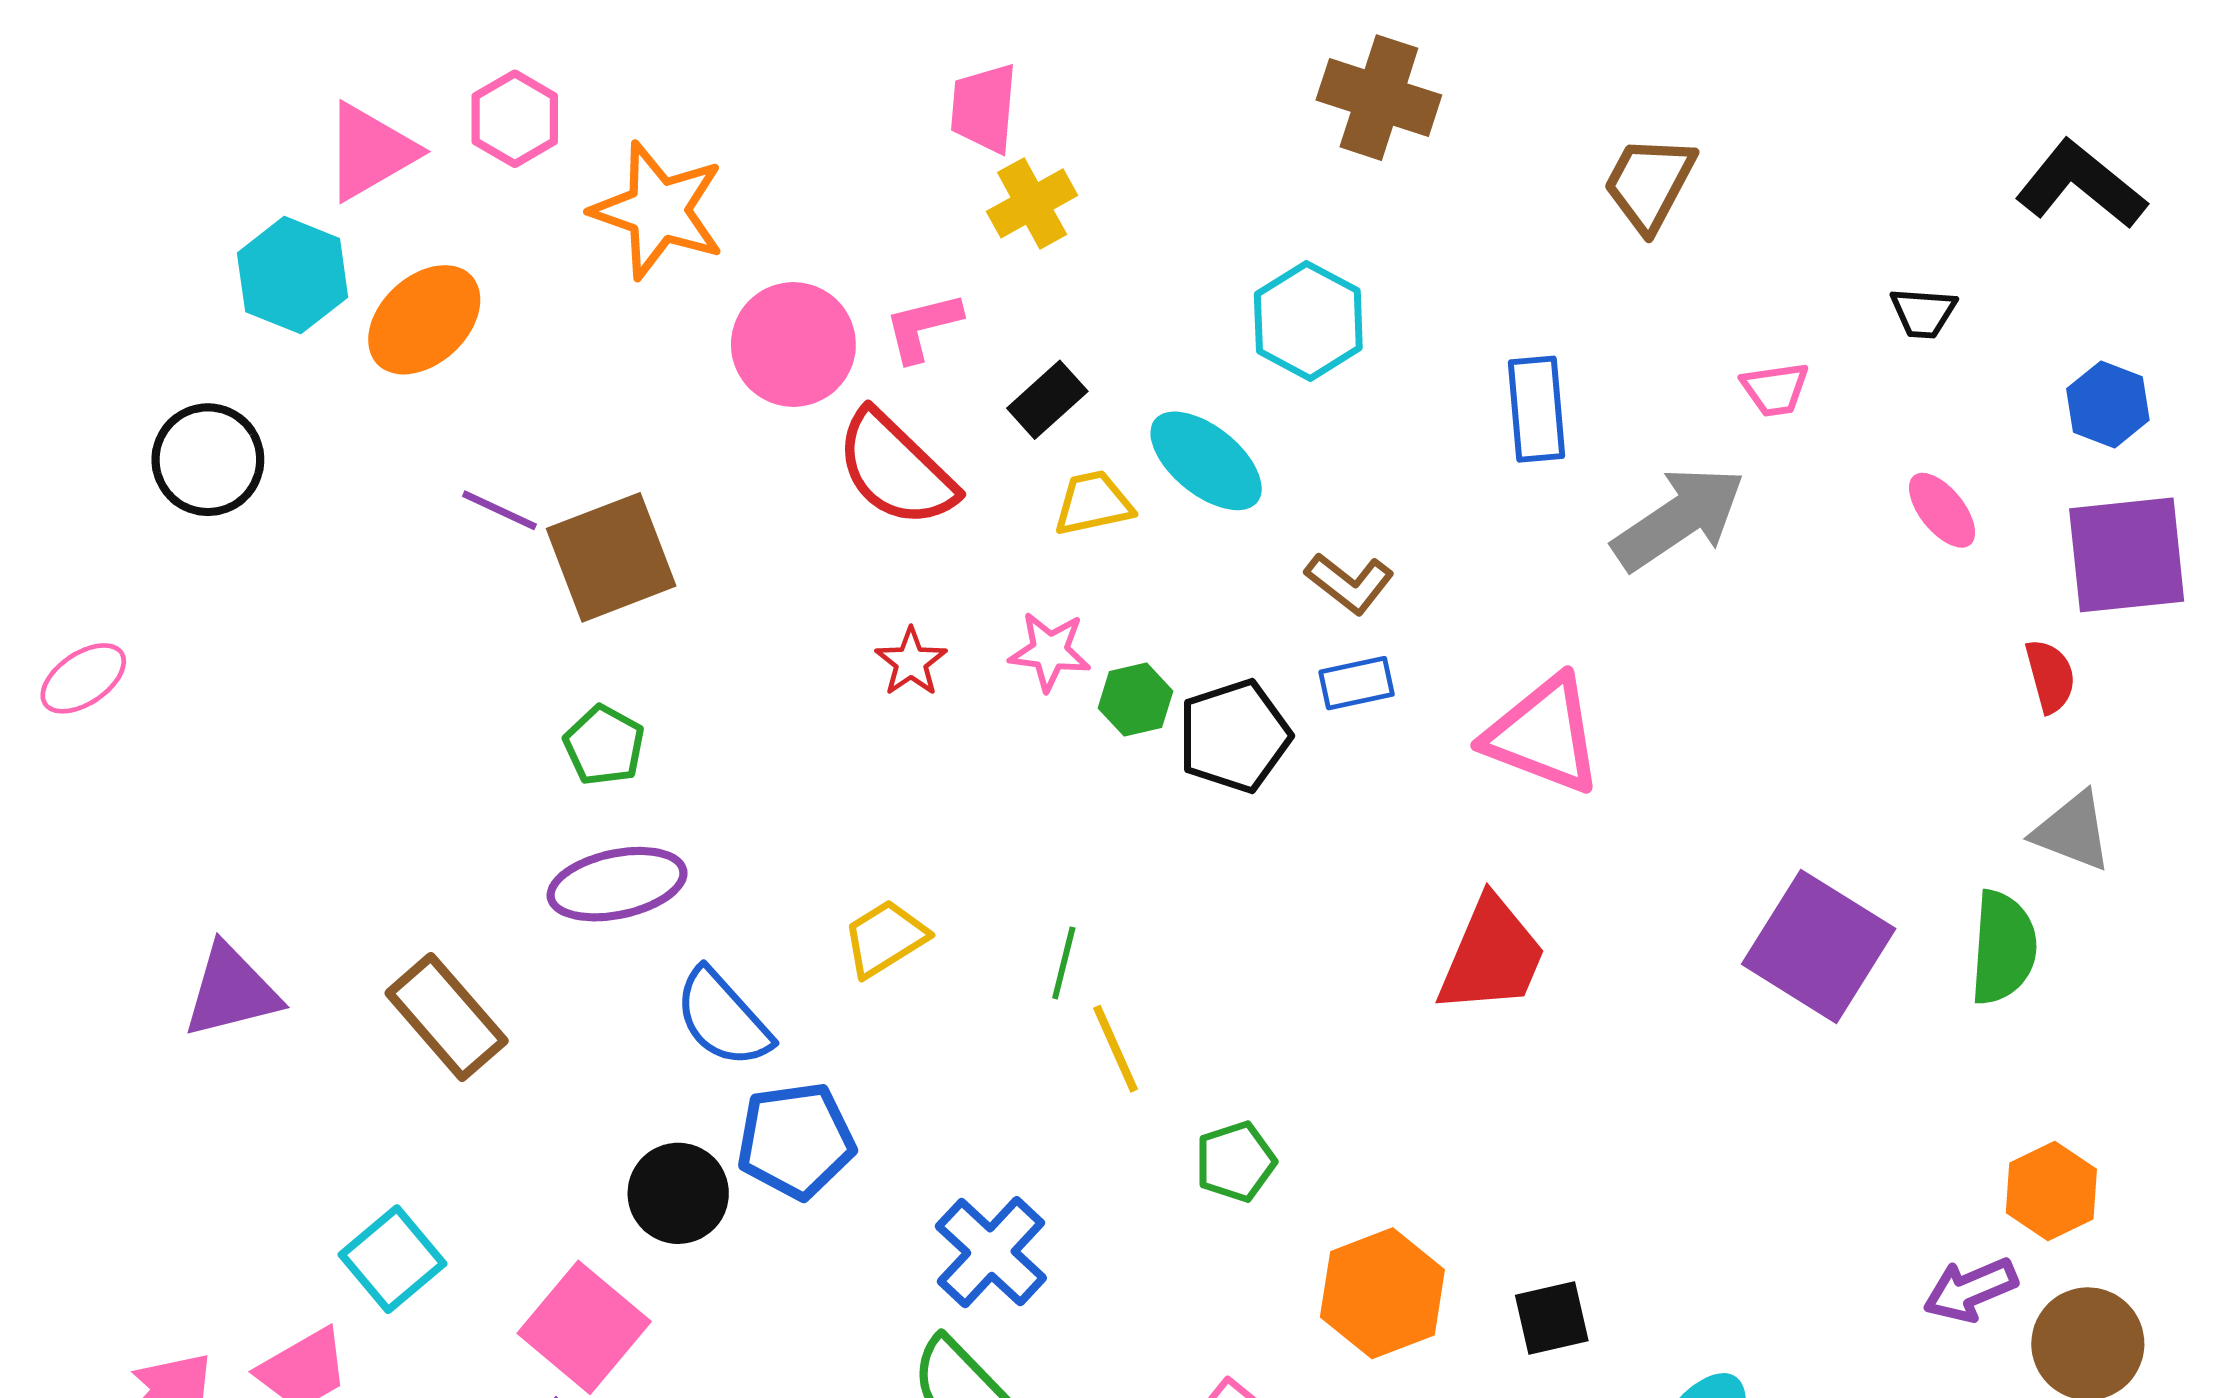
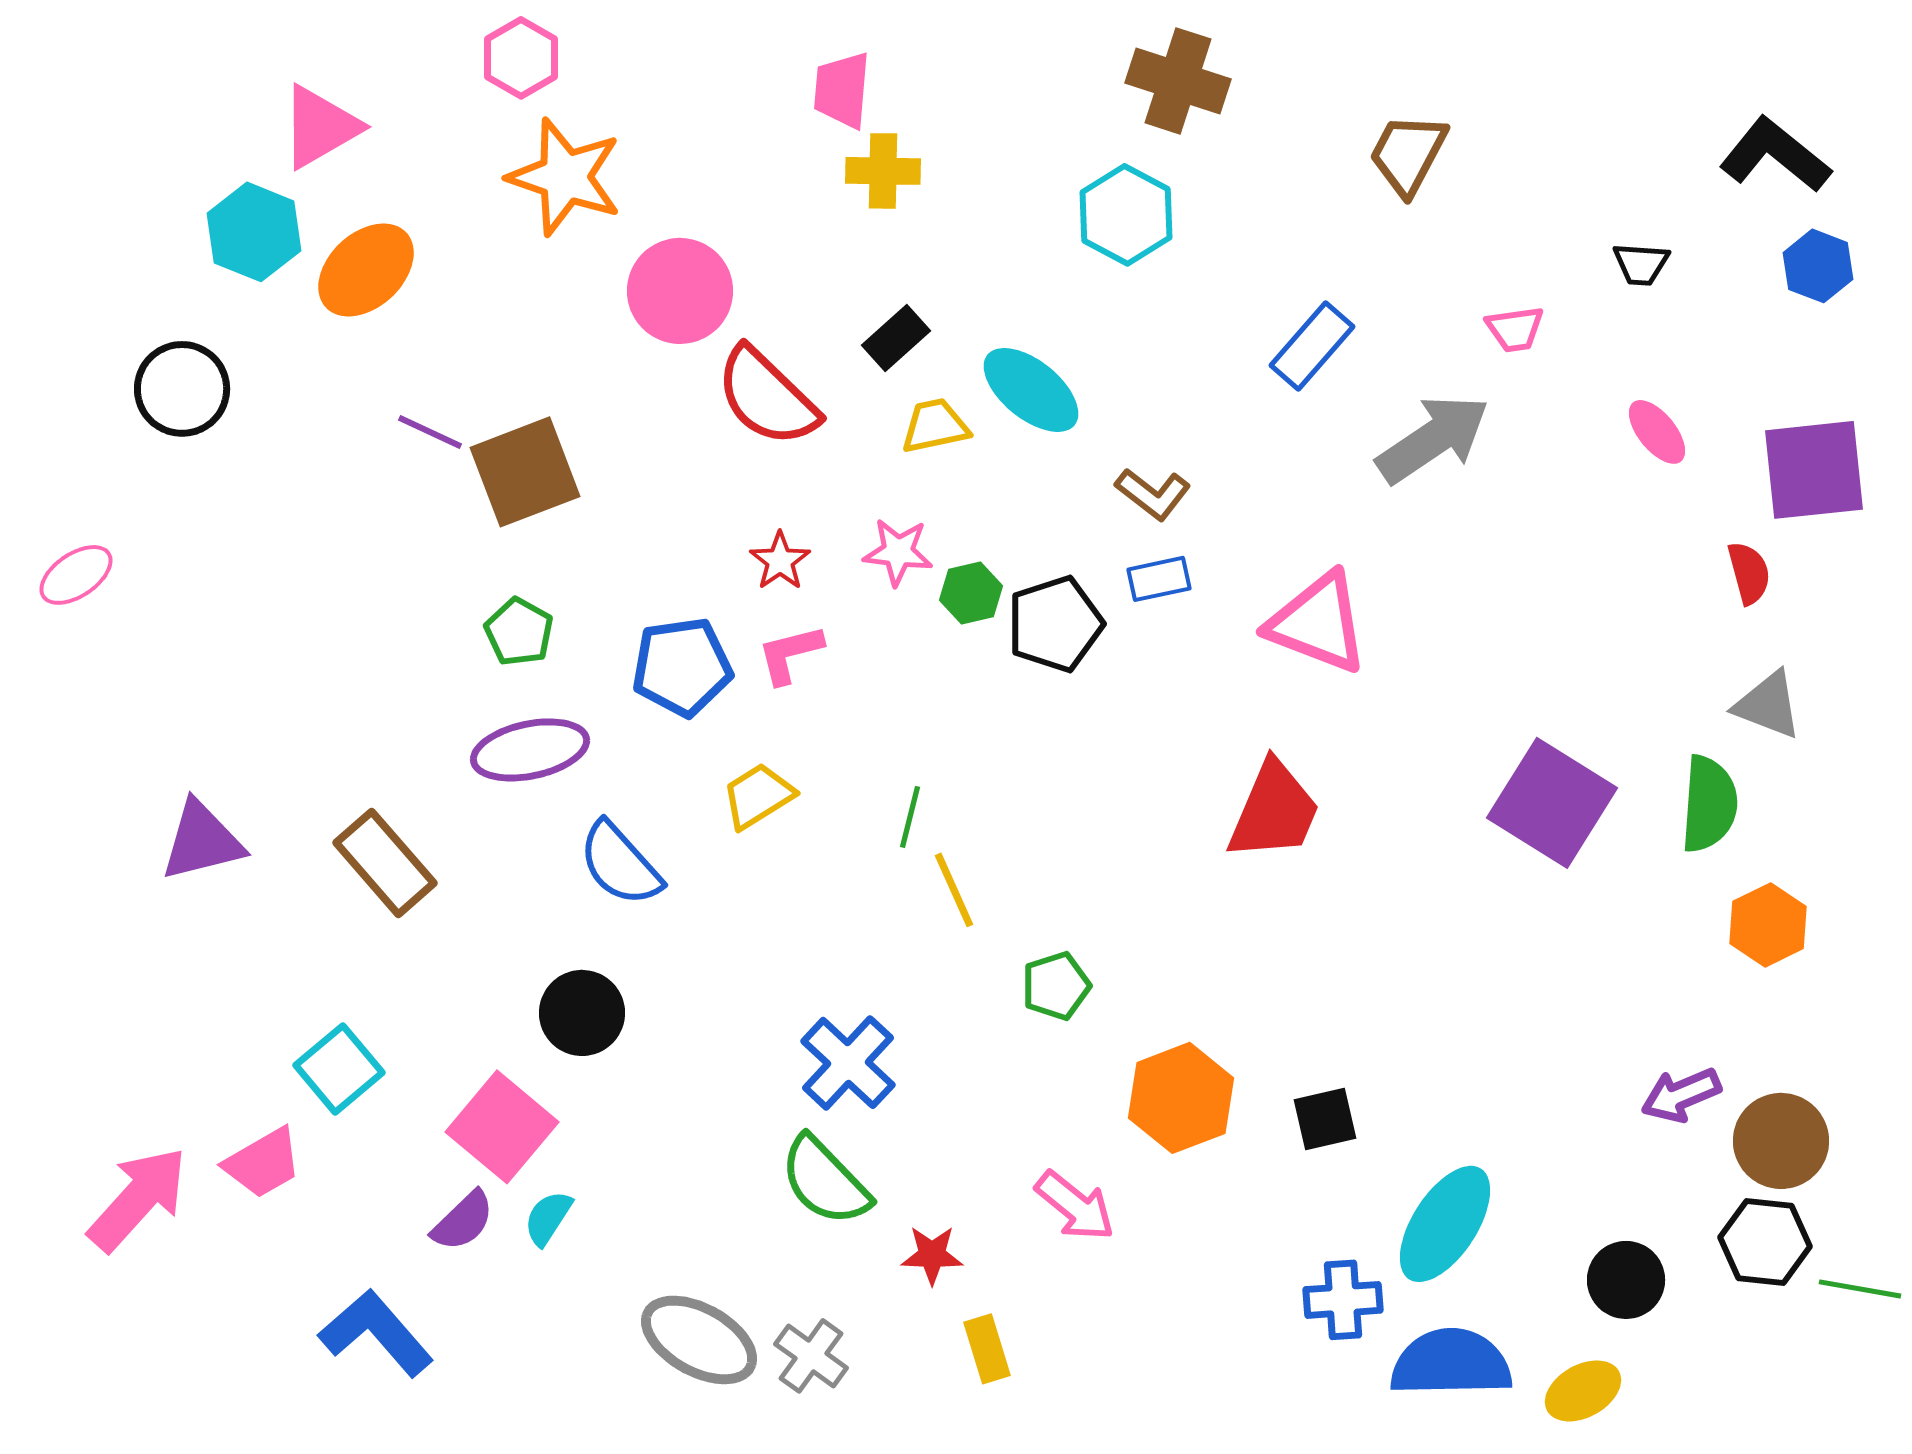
pink hexagon: (515, 119) -> (521, 58), moved
yellow cross: (1032, 203) -> (883, 171), turned 30
cyan hexagon: (1308, 321) -> (1126, 215), moved
pink L-shape: (923, 327) -> (790, 654), moved
blue hexagon: (2108, 404) -> (1818, 266), moved
blue rectangle: (1536, 409) -> (1312, 346), turned 46
blue pentagon: (796, 1140) -> (682, 667), moved
orange hexagon: (2051, 1191) -> (1768, 925), moved

